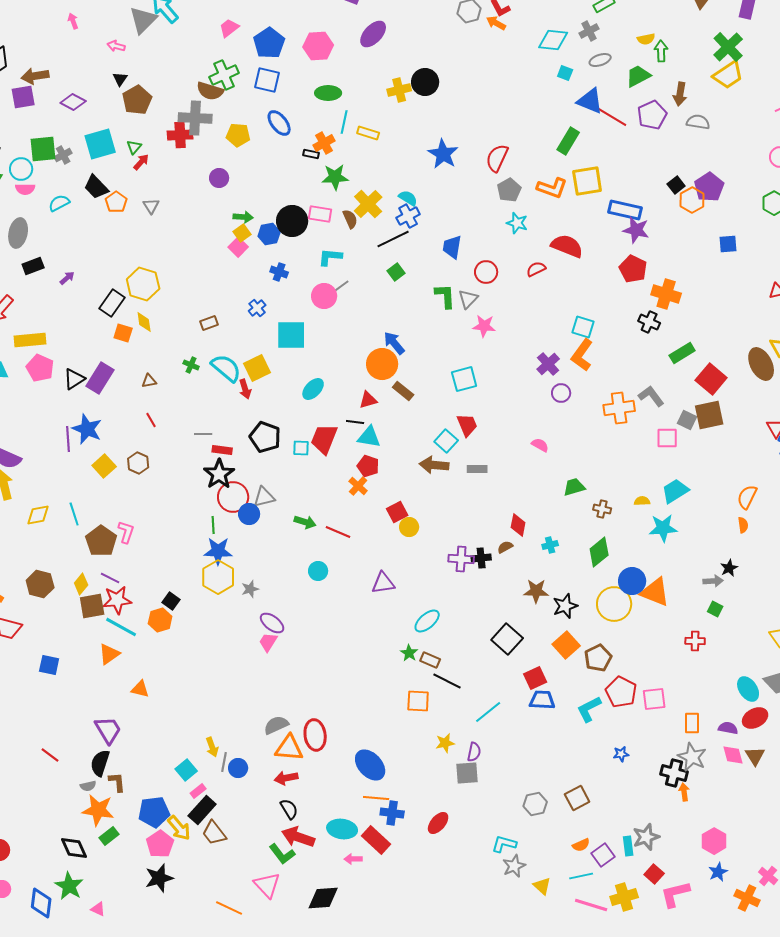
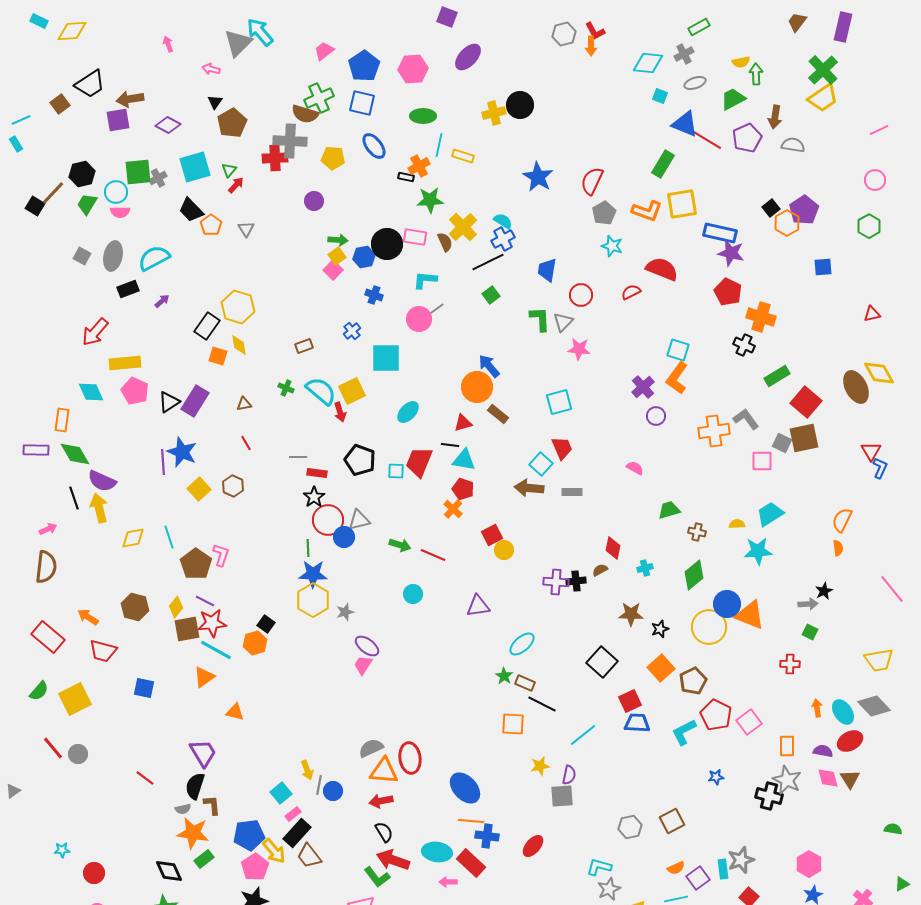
orange arrow: (496, 23) -> (591, 46), turned -120
cyan semicircle: (59, 203) -> (154, 258), moved, size x1.5
black star: (219, 474) -> (314, 497), size x0.7
black star: (565, 606) -> (660, 629), size x0.7
pink square: (654, 699) -> (749, 722), turned -30
orange arrow: (684, 792) -> (817, 708), moved

